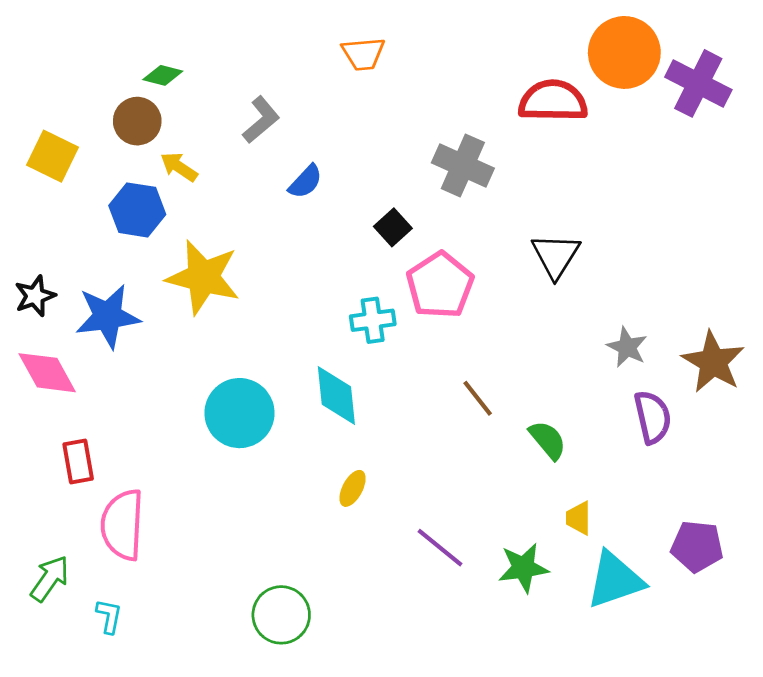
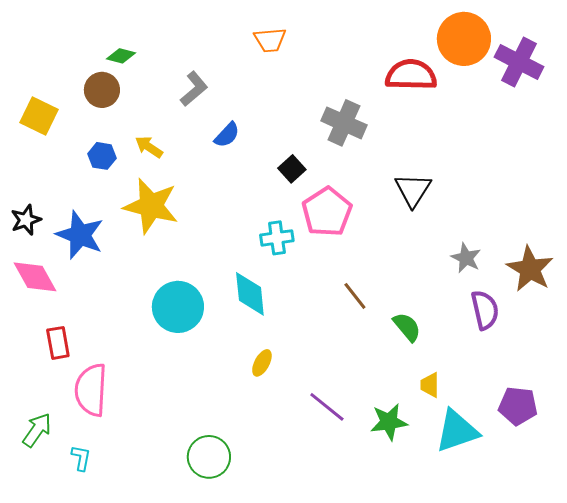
yellow arrow: (179, 167) -> (149, 147), moved
blue hexagon: (137, 210) -> (102, 156), size x0.7
blue star: (108, 316) -> (80, 235), turned 30

